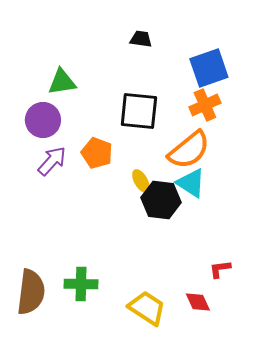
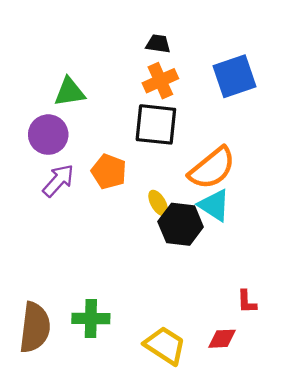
orange cross: (205, 105) -> (160, 81), moved
red L-shape: (220, 269) -> (247, 302), turned -85
red diamond: (198, 302) -> (222, 339), turned -68

